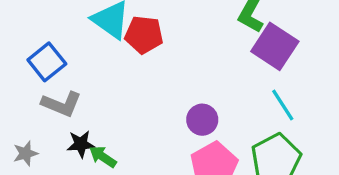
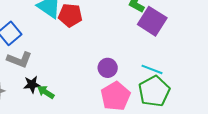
cyan line: (283, 105) -> (152, 69), moved, turned -35

